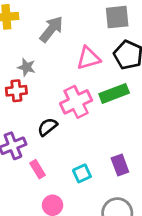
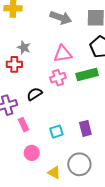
gray arrow: (51, 29) -> (61, 18), moved, turned 65
pink triangle: (88, 58) -> (63, 54), moved
pink cross: (76, 102) -> (58, 78), size x0.7

